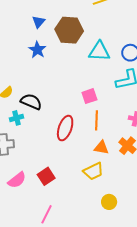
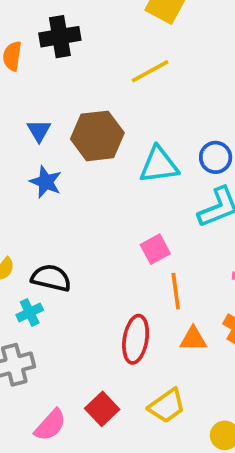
red ellipse: (65, 128) -> (136, 339), moved
yellow trapezoid: (93, 171) -> (167, 406), moved

